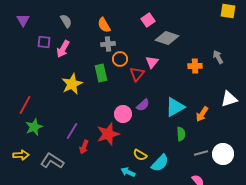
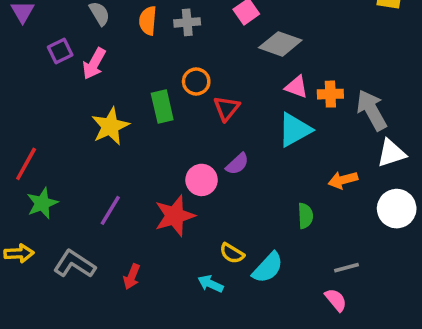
orange semicircle: (104, 25) -> (148, 21), moved, turned 35
purple square: (44, 42) -> (60, 51), turned -32
gray cross: (108, 44) -> (187, 22), moved
gray arrow: (218, 57) -> (372, 110), moved, size x1.6
pink triangle: (152, 62) -> (296, 87), moved, turned -48
cyan triangle: (175, 107) -> (295, 130), moved
orange arrow: (202, 114) -> (343, 180), turned 42
red arrow: (84, 147) -> (132, 277), moved
gray line: (201, 153) -> (347, 268), moved
white circle: (223, 154) -> (397, 209), moved

